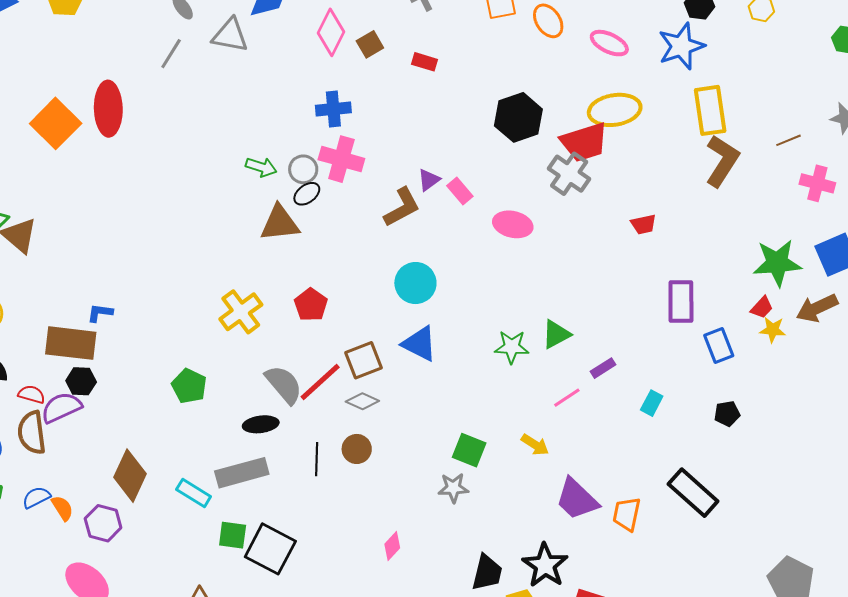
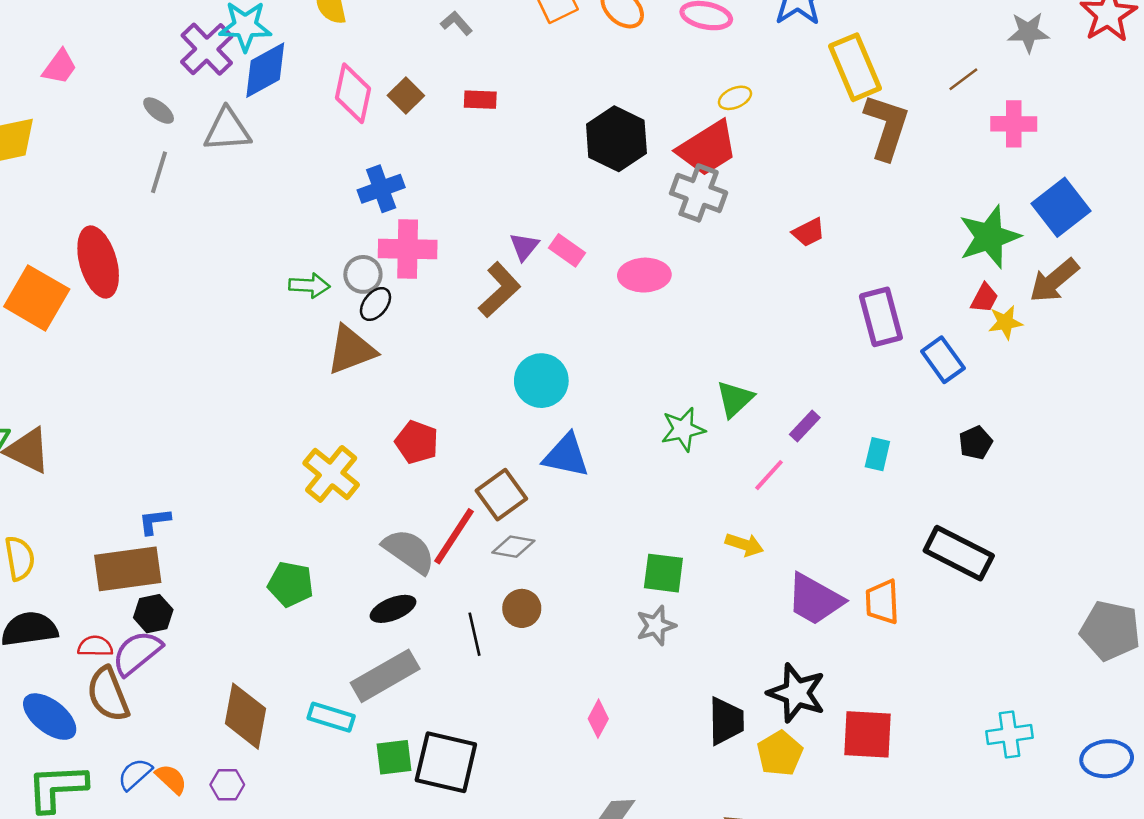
yellow ellipse: (615, 110) -> (735, 98), size x0.5
purple hexagon: (103, 523) -> (227, 785), size x0.7

